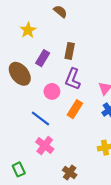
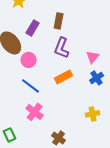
pink circle: (52, 91) -> (29, 60), moved
orange rectangle: (75, 109) -> (64, 77), turned 30

